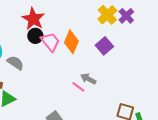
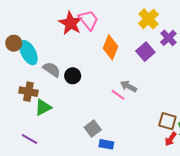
purple cross: (126, 16) -> (168, 38), moved
black circle: (35, 36) -> (73, 76), moved
pink trapezoid: (50, 42) -> (88, 20), moved

